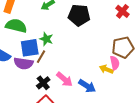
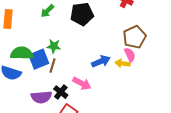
green semicircle: (16, 26) -> (22, 53), moved
purple semicircle: (24, 63) -> (41, 97), moved
blue arrow: (87, 86) -> (101, 61), moved, turned -42

